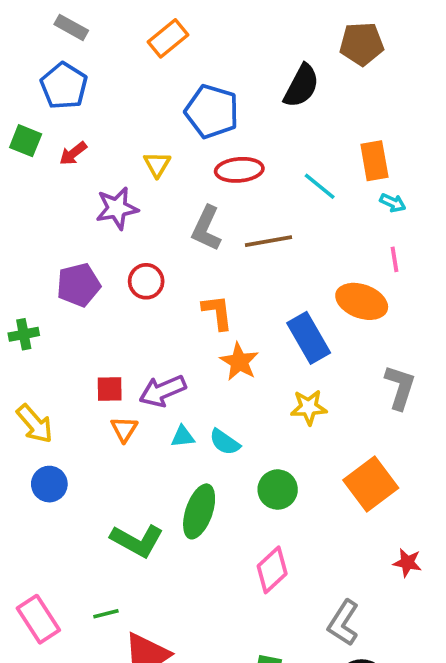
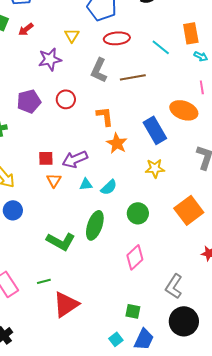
cyan semicircle: (225, 442) -> (109, 187), turned -78

